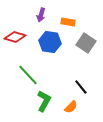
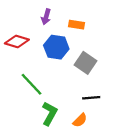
gray square: (86, 43) -> (86, 63), moved
black line: (81, 87) -> (91, 98), turned -56

